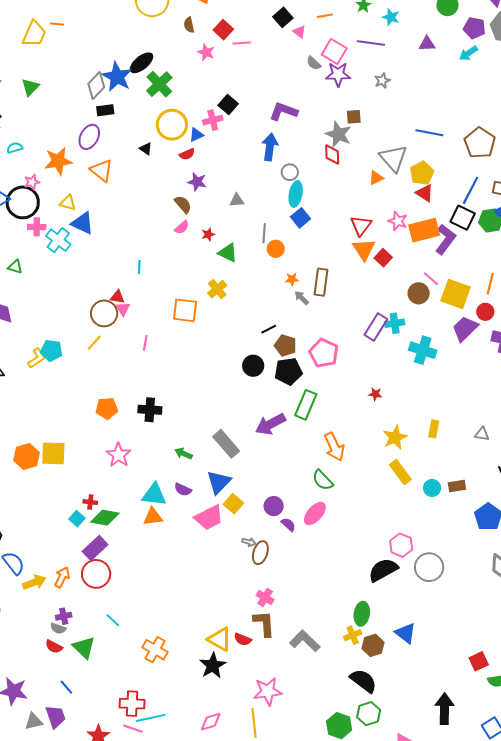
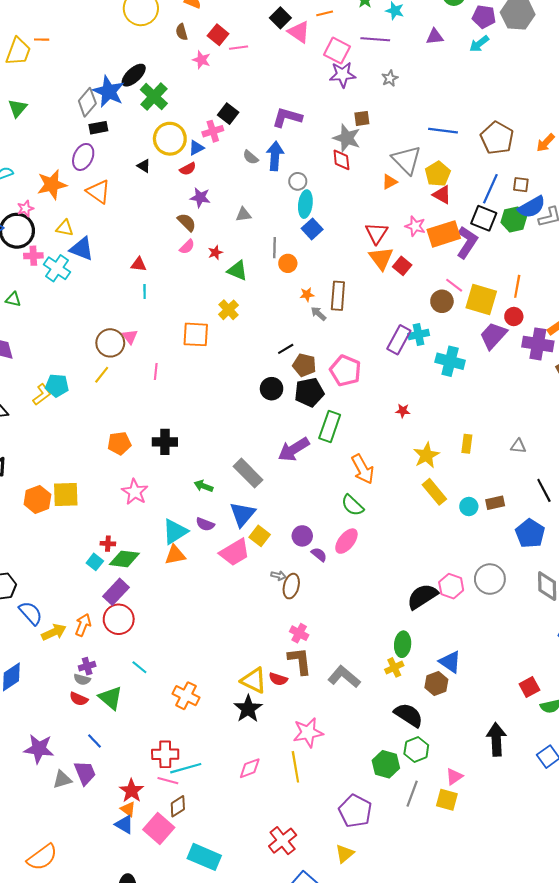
pink triangle: (299, 32) -> (299, 32), size x1.6
gray semicircle: (314, 63) -> (251, 157), moved
red triangle: (117, 297) -> (139, 264), moved
cyan triangle: (154, 495) -> (175, 532), turned -36
pink hexagon: (401, 545) -> (451, 586), moved
gray circle: (429, 567) -> (490, 579), moved
brown hexagon: (373, 645) -> (436, 684), moved

